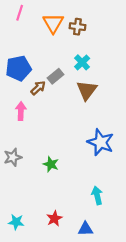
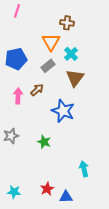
orange triangle: (53, 23) -> (51, 42), moved
brown arrow: (38, 88) -> (37, 90), moved
blue star: (101, 142) -> (63, 111), moved
blue triangle: (86, 229) -> (66, 197), moved

